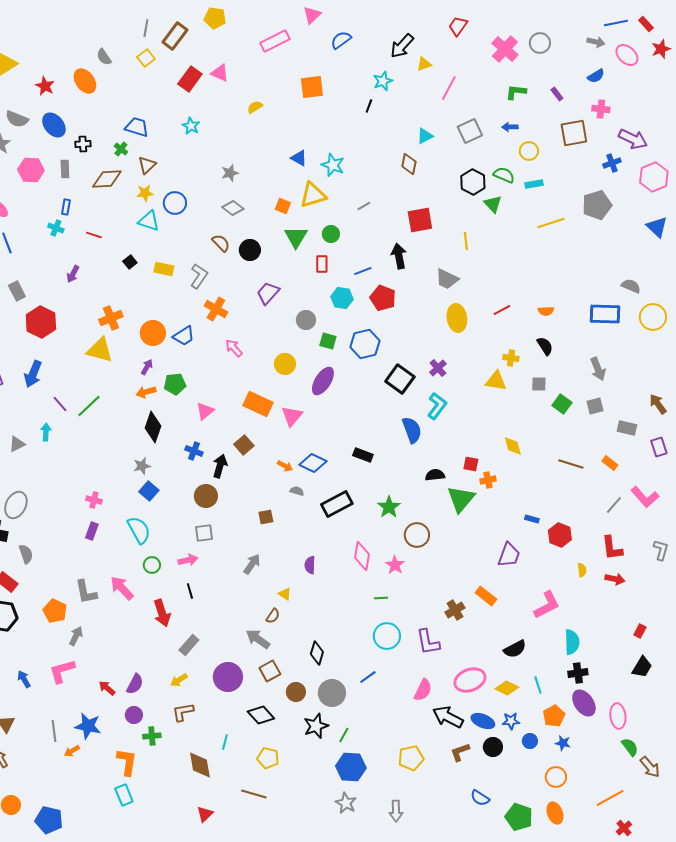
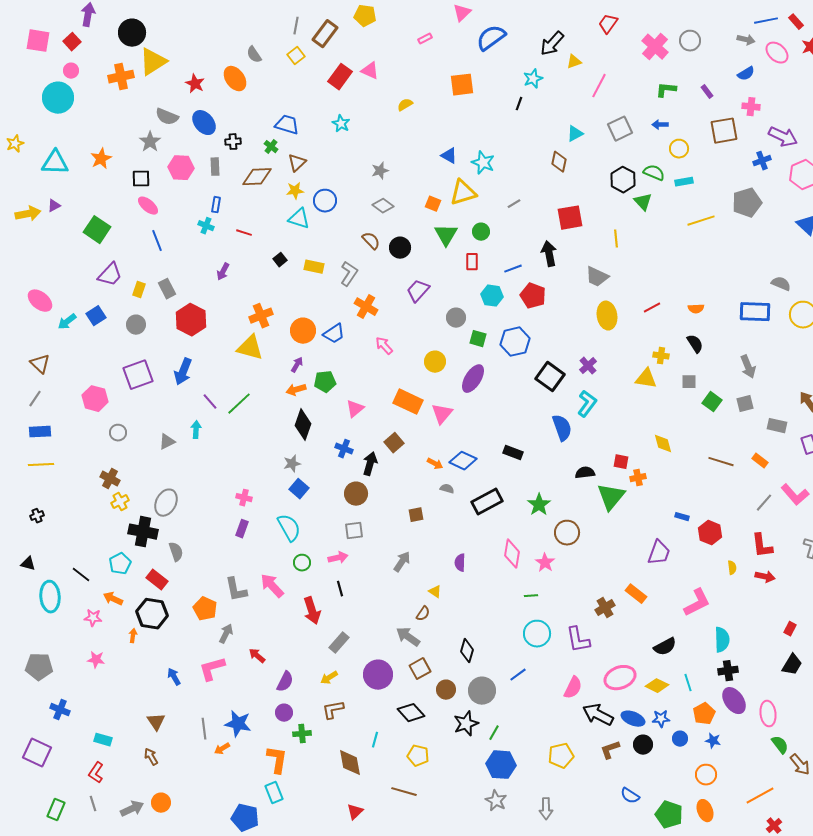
blue semicircle: (341, 40) -> (491, 38), size x1.4
pink rectangle: (275, 41) -> (425, 39), size x0.5
red arrow: (107, 688) -> (257, 656), moved
blue pentagon: (49, 820) -> (245, 818), moved

